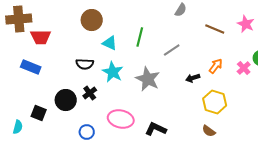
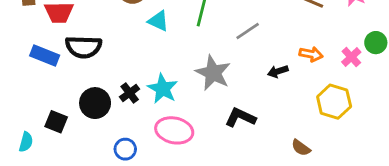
black semicircle: (85, 64) -> (84, 47), moved, size x1.4
orange arrow: (216, 66) -> (311, 54), turned 63
cyan star: (113, 72) -> (163, 89), moved
yellow hexagon: (215, 102) -> (334, 102), moved
black L-shape: (156, 129) -> (240, 117), moved

